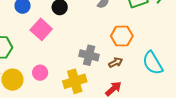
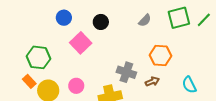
cyan semicircle: (153, 63) -> (189, 85), size x0.7

